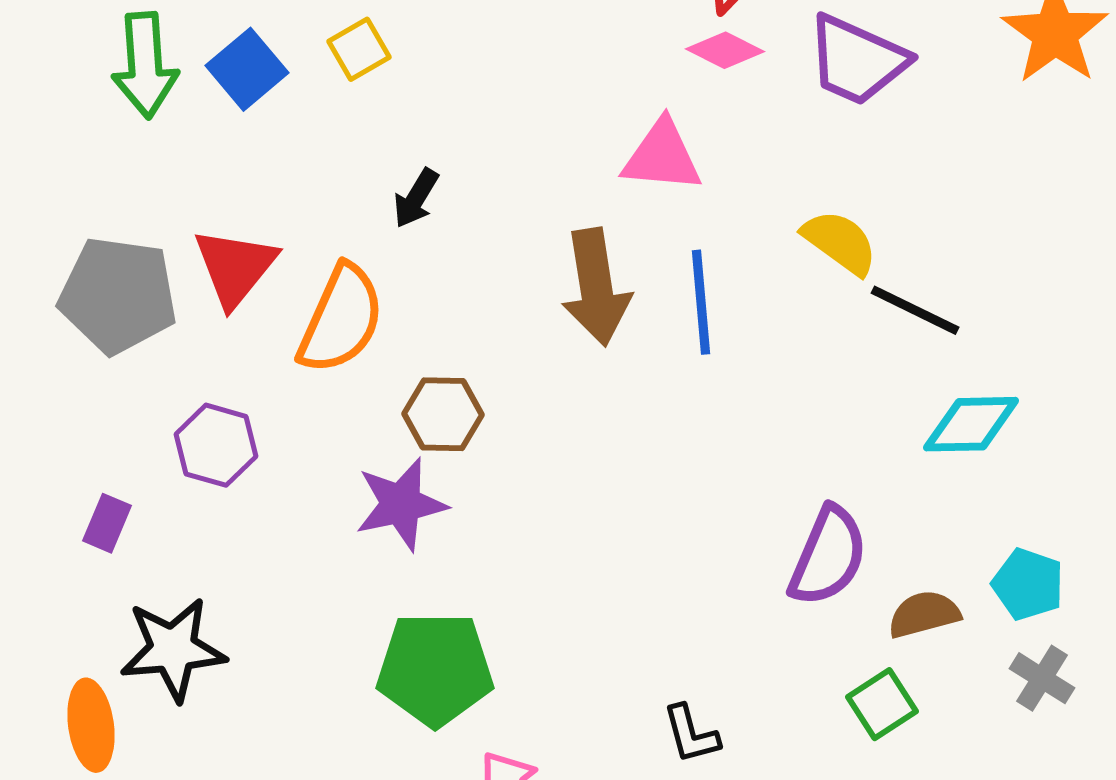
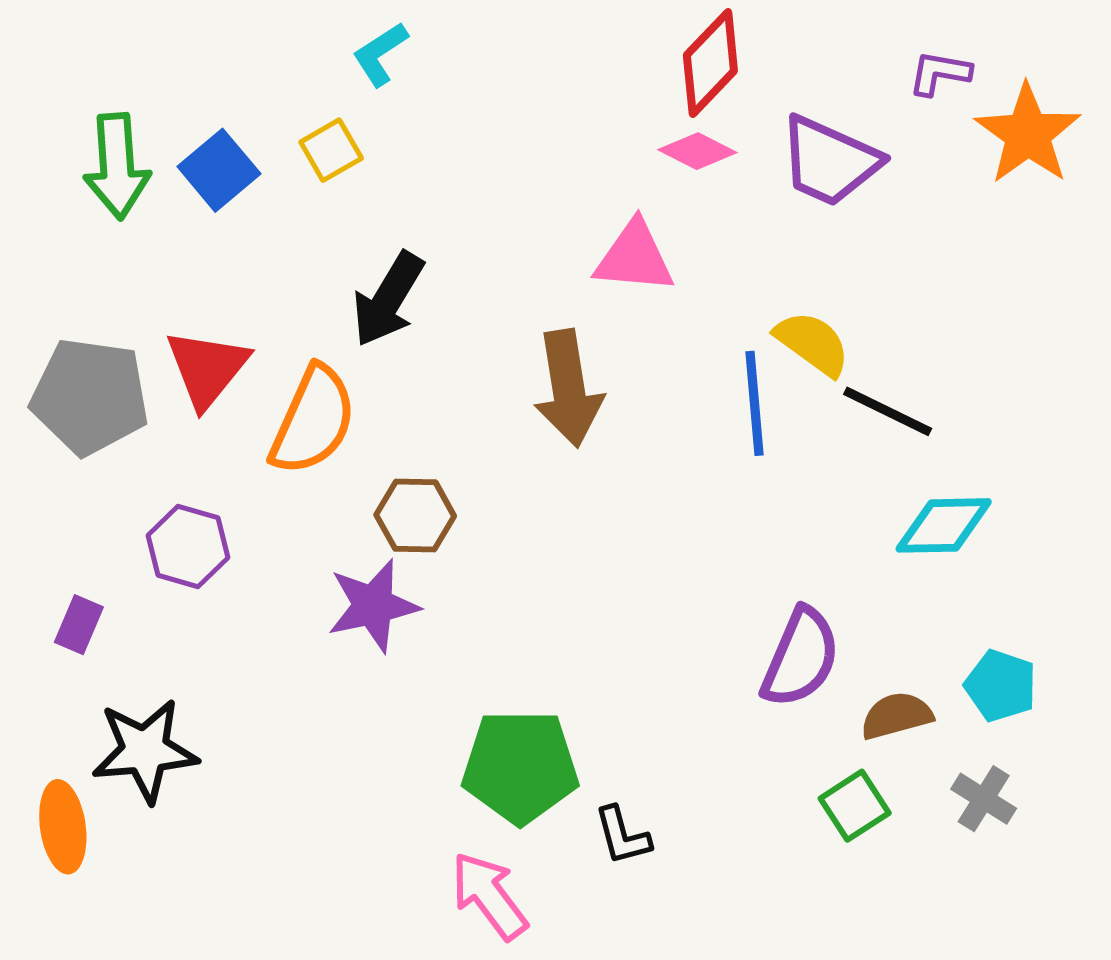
black arrow: (416, 198) -> (388, 299), size x1.6
blue line: (701, 302) -> (754, 403), moved
green pentagon: (435, 669) -> (520, 767), moved
gray cross: (1042, 678) -> (984, 799), moved
black L-shape: (691, 734) -> (622, 836), moved

